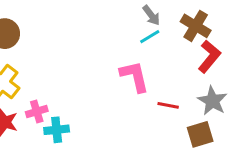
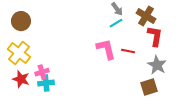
red L-shape: (209, 57) -> (155, 36), turned -30
red line: (168, 105) -> (128, 51), moved
cyan cross: (57, 130) -> (46, 83), moved

